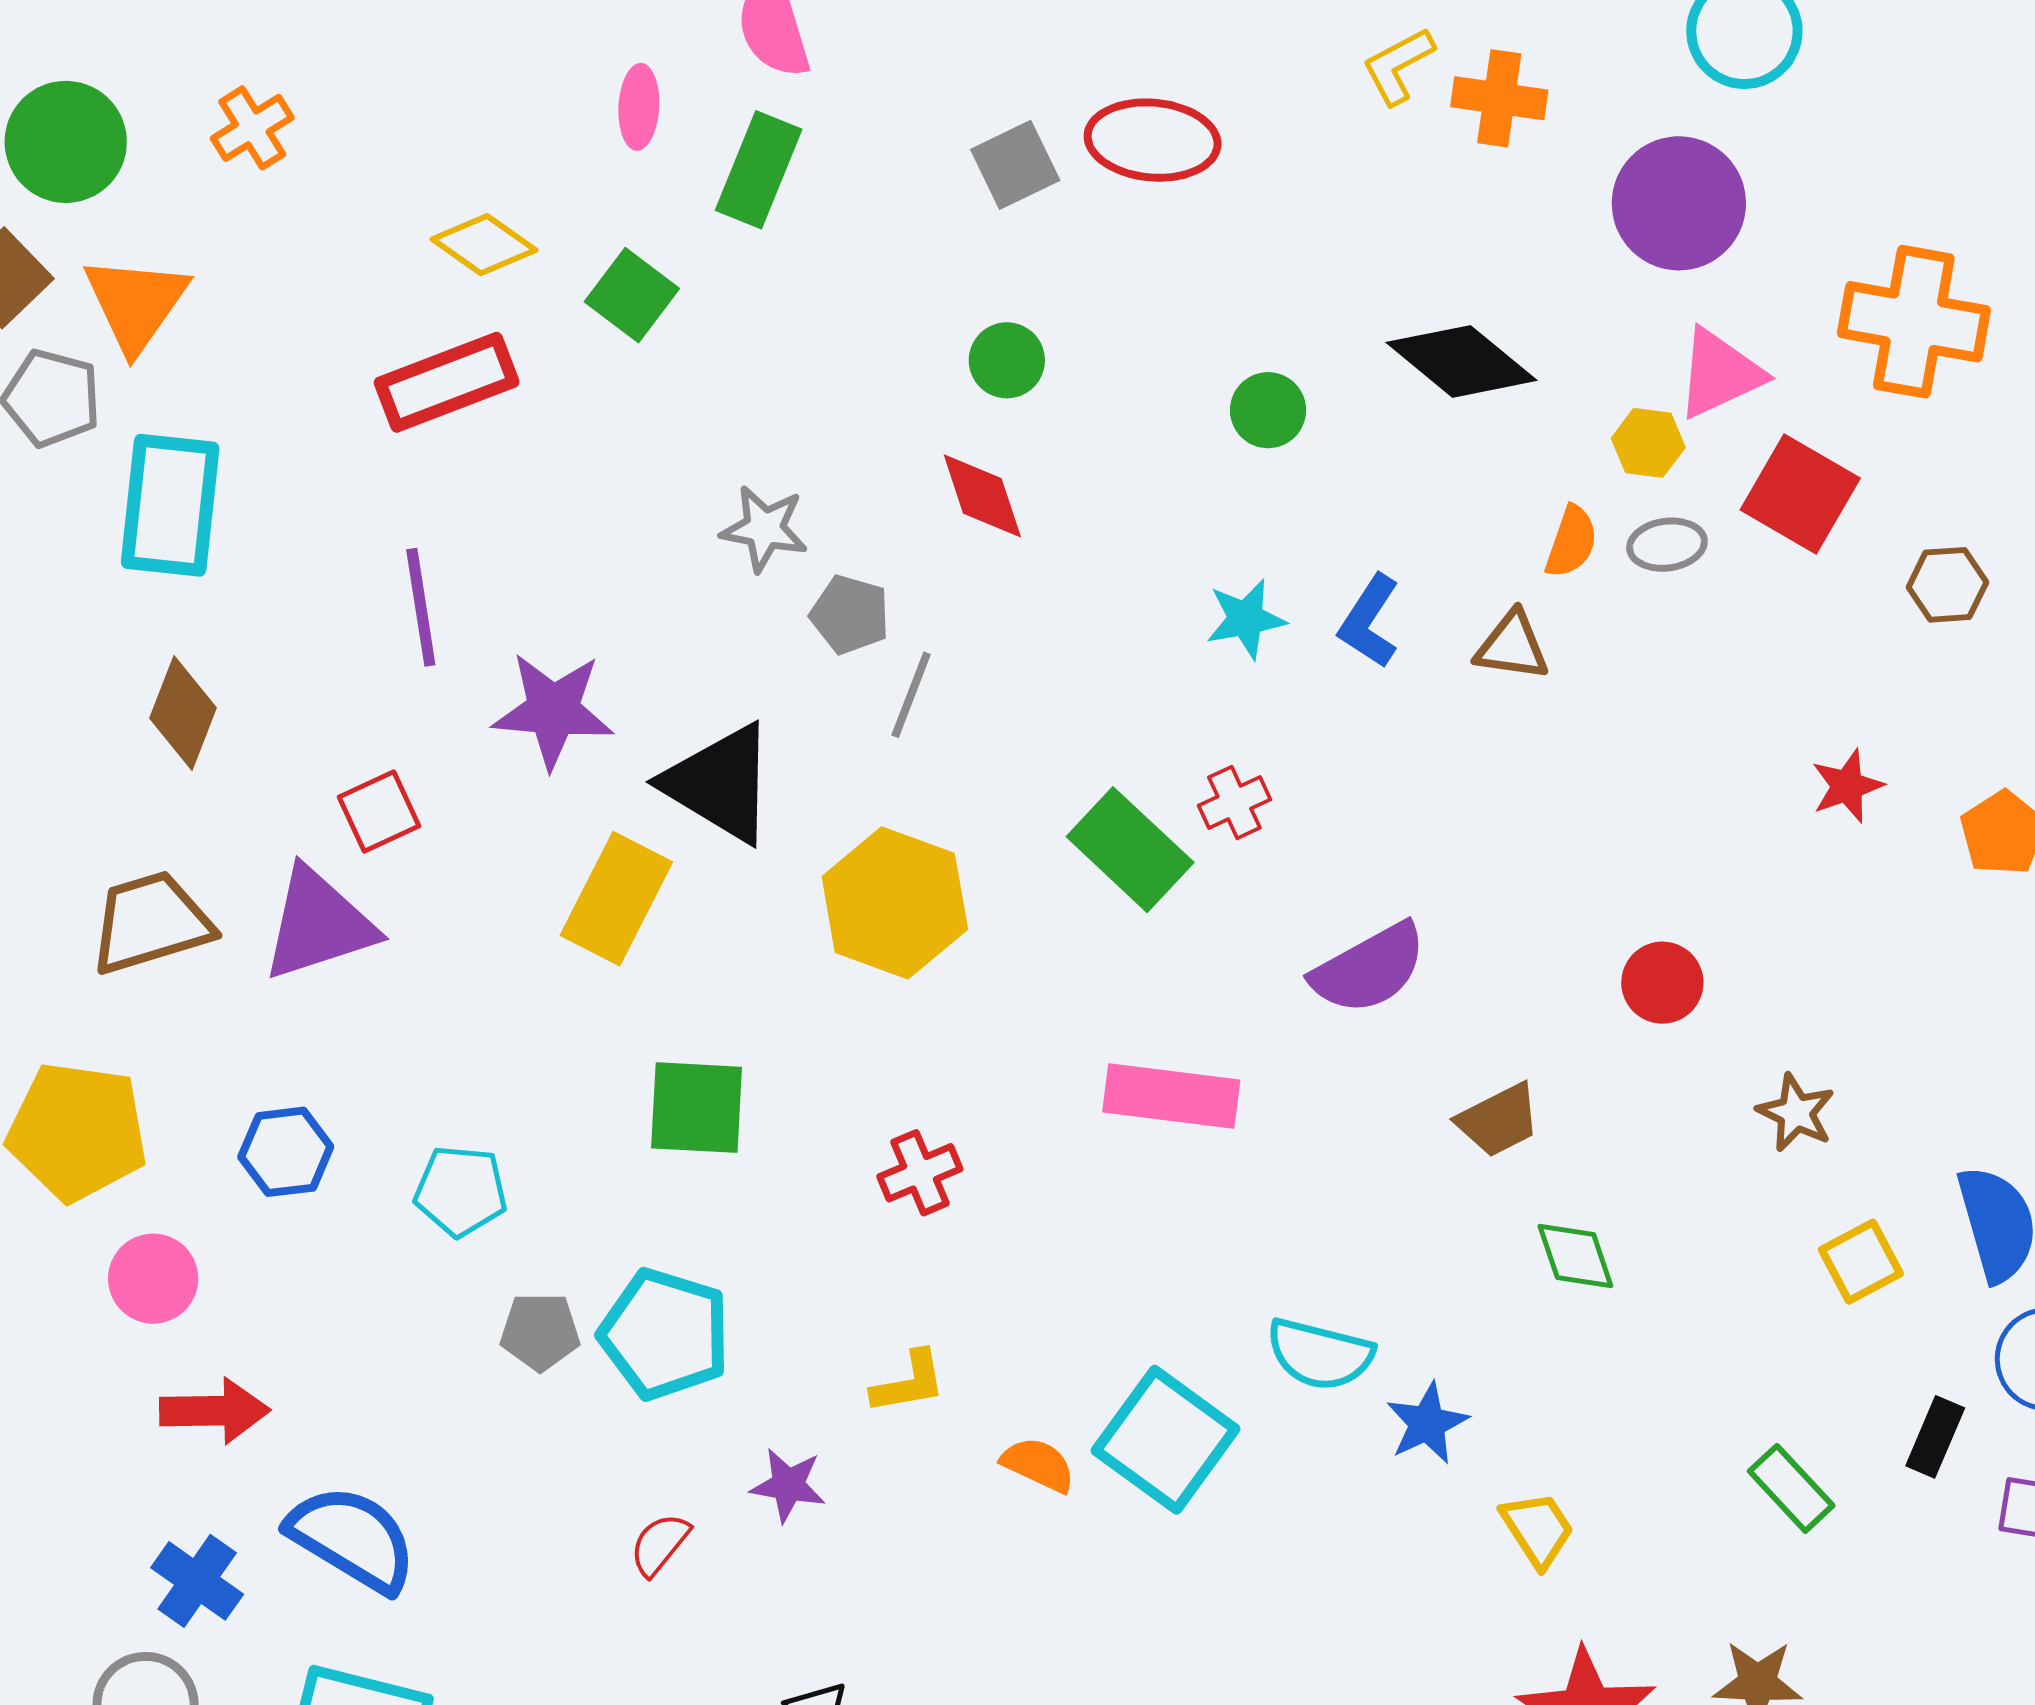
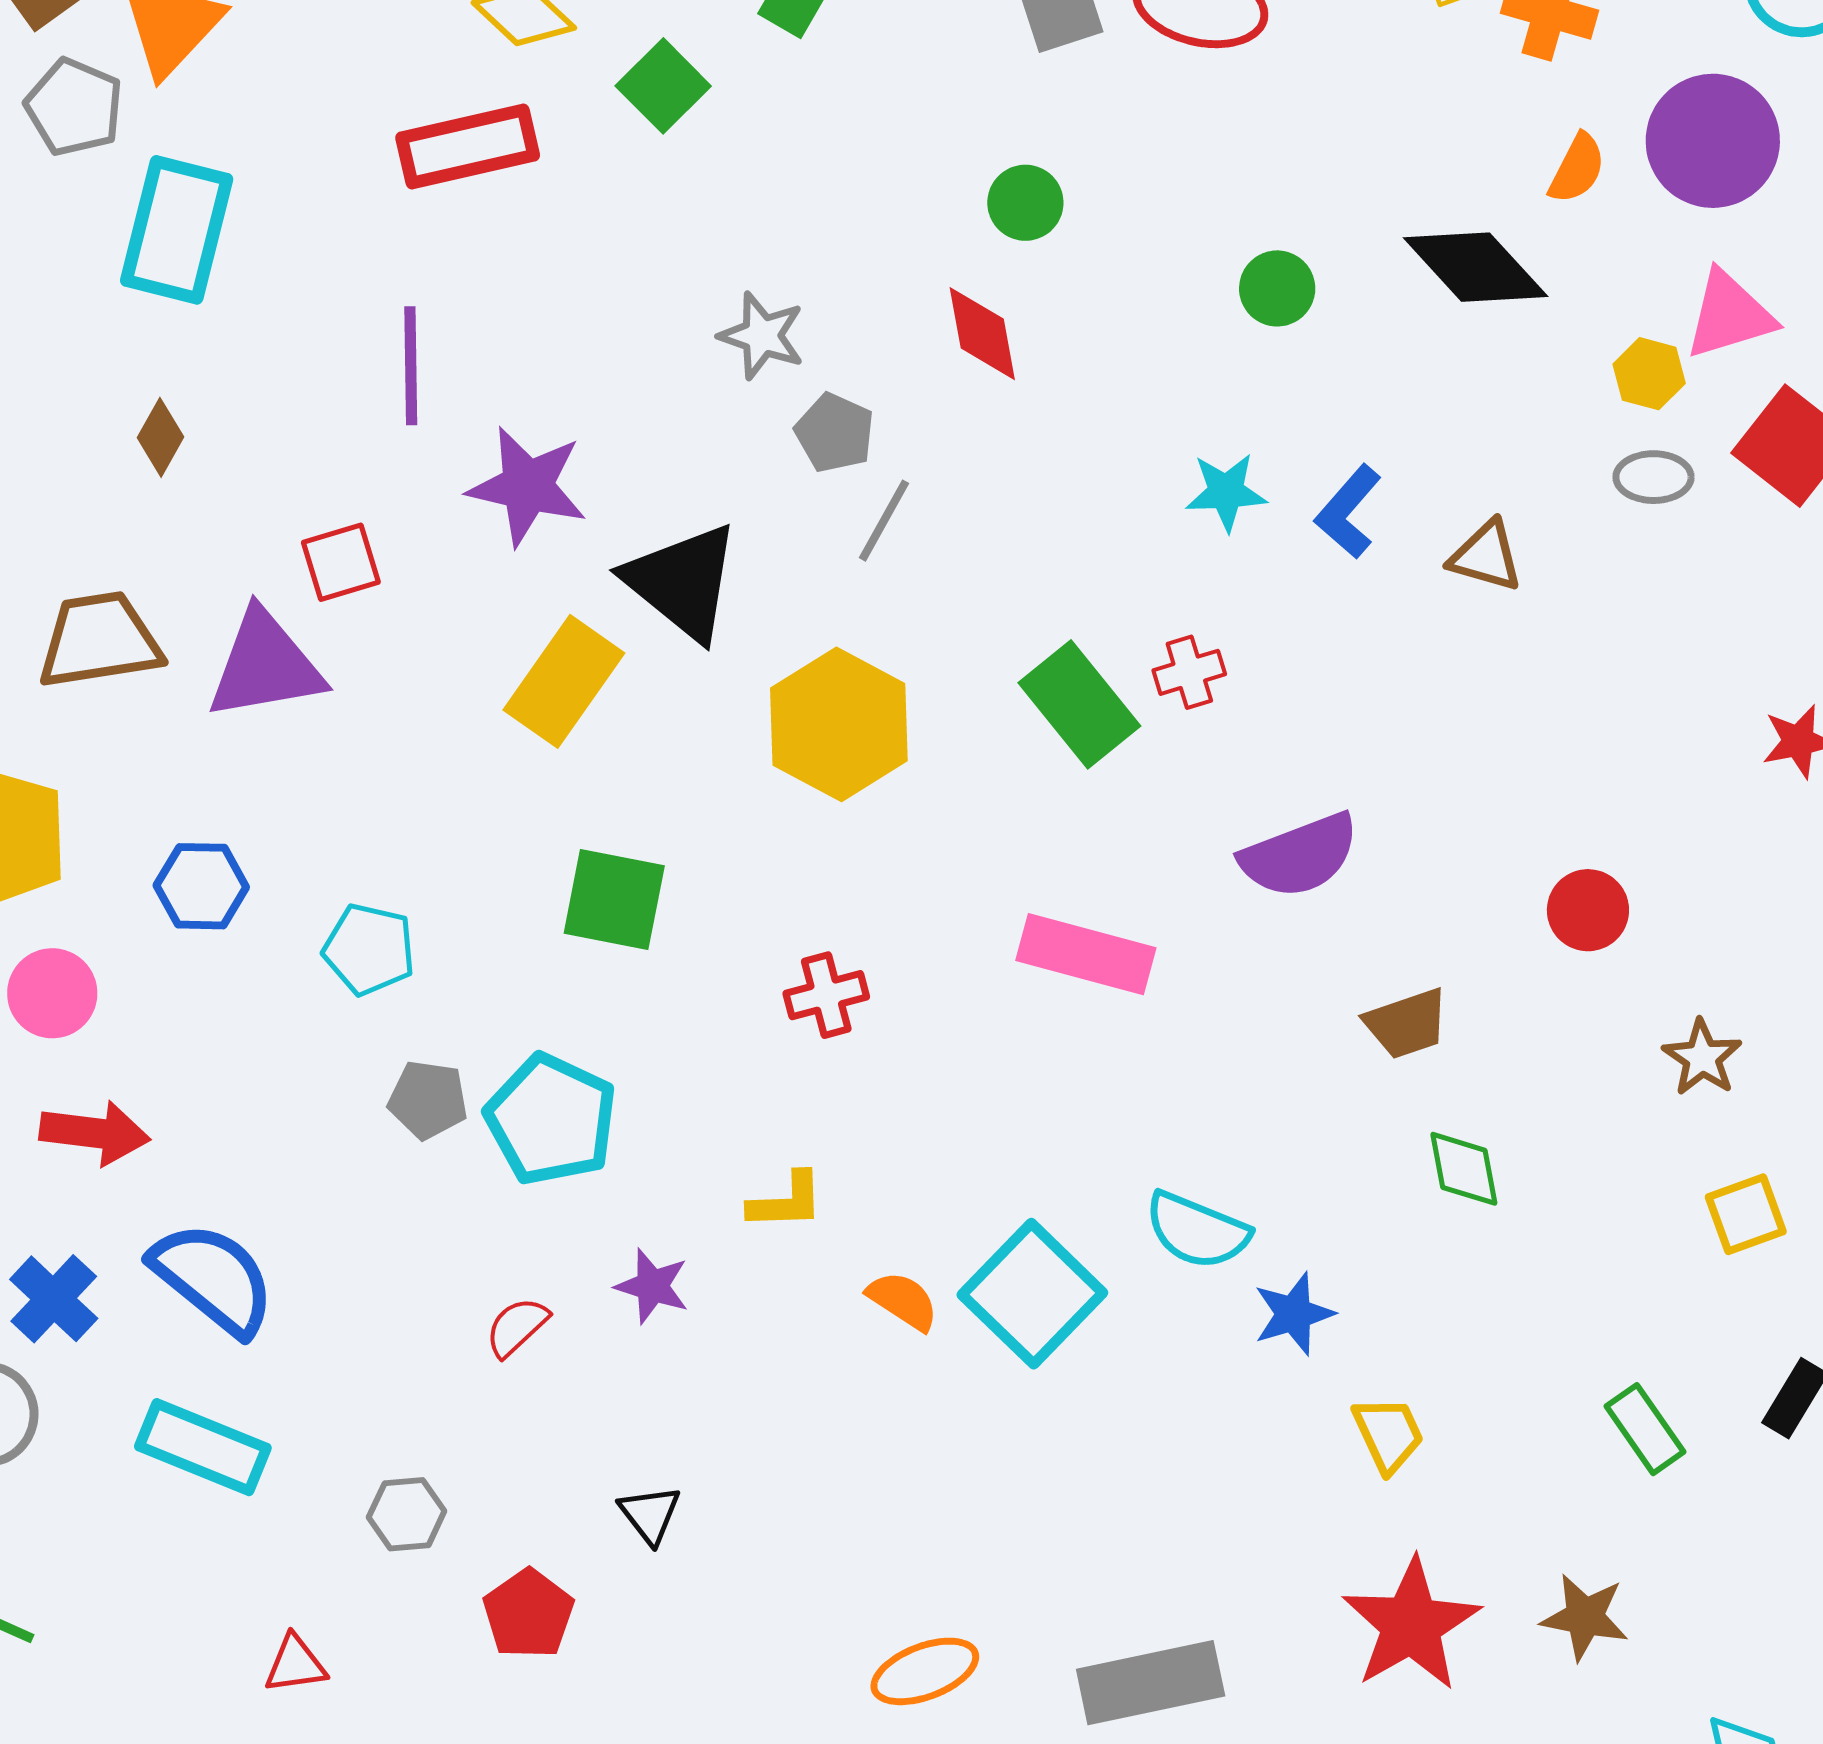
orange semicircle: (1571, 542) -> (1577, 169), moved
brown diamond: (183, 713) -> (160, 437), size x0.7

